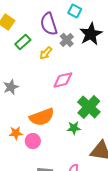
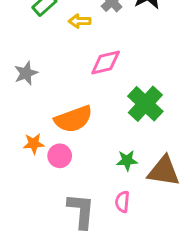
yellow arrow: (46, 53) -> (80, 21), turned 48
green star: (74, 128) -> (127, 160), moved

